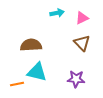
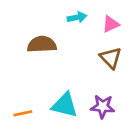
brown semicircle: (31, 45) -> (42, 44), moved
cyan triangle: (37, 72) -> (65, 105), moved

